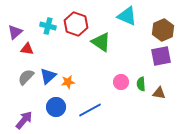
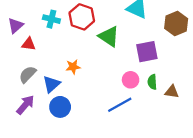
purple square: (161, 56) -> (147, 52), moved
blue triangle: (48, 76) -> (51, 84), moved
orange star: (68, 82) -> (73, 67), moved
blue line: (90, 110) -> (120, 105), moved
purple arrow: (24, 120) -> (25, 105), moved

